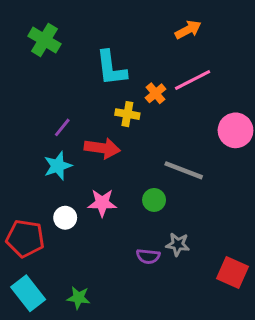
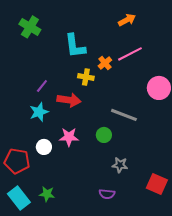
purple semicircle: (148, 256) -> (107, 194), moved
green star: (79, 298) -> (47, 194), moved

